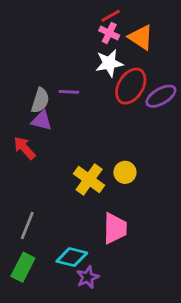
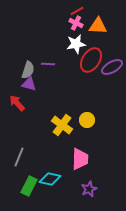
orange triangle: (141, 37) -> (98, 26), turned -30
green rectangle: (23, 267) -> (29, 186), moved
purple star: (88, 277) -> (89, 189), moved

